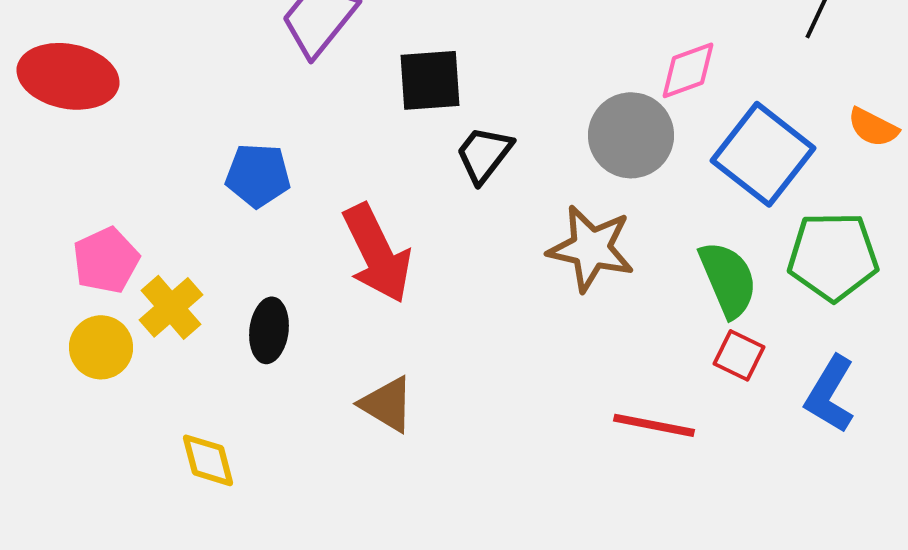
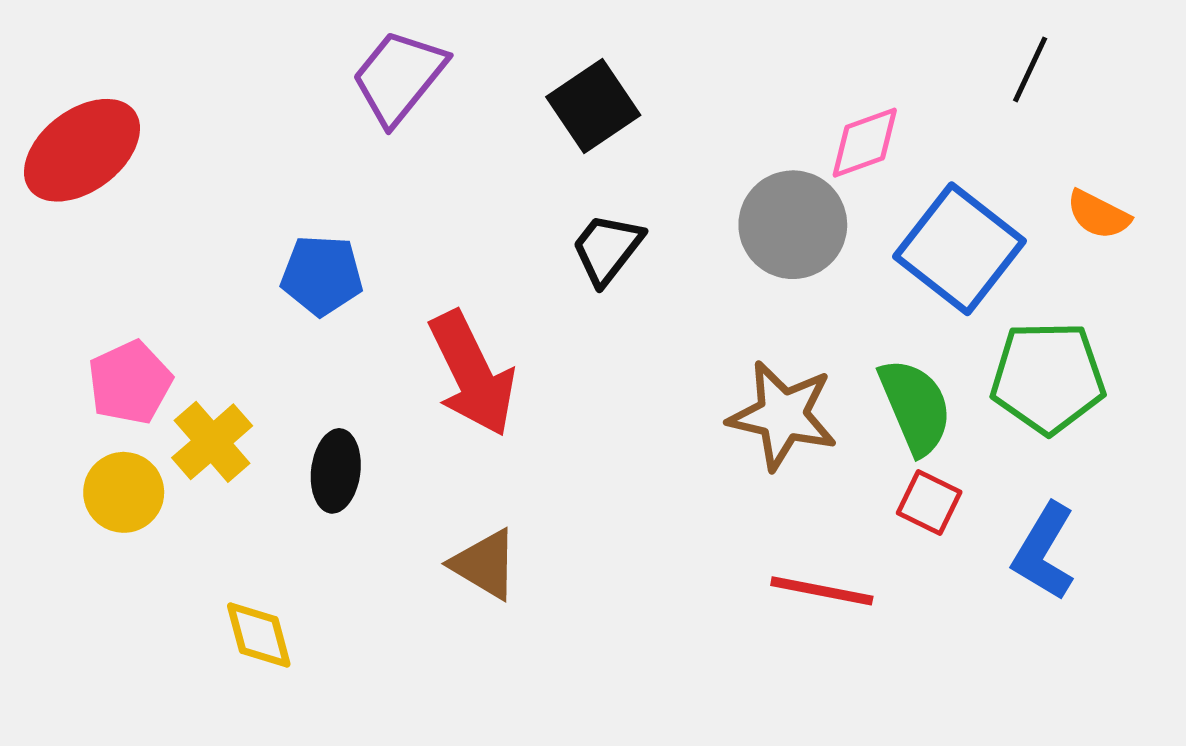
red ellipse: (68, 76) -> (82, 150), turned -48
black square: (430, 80) -> (593, 106), moved, turned -30
brown star: (591, 248) -> (783, 415), moved

